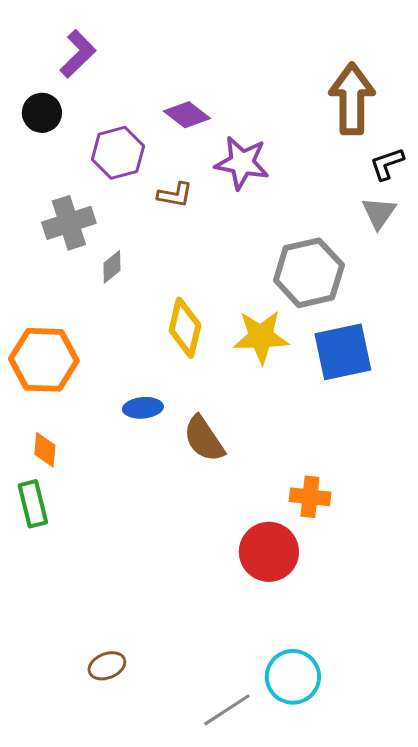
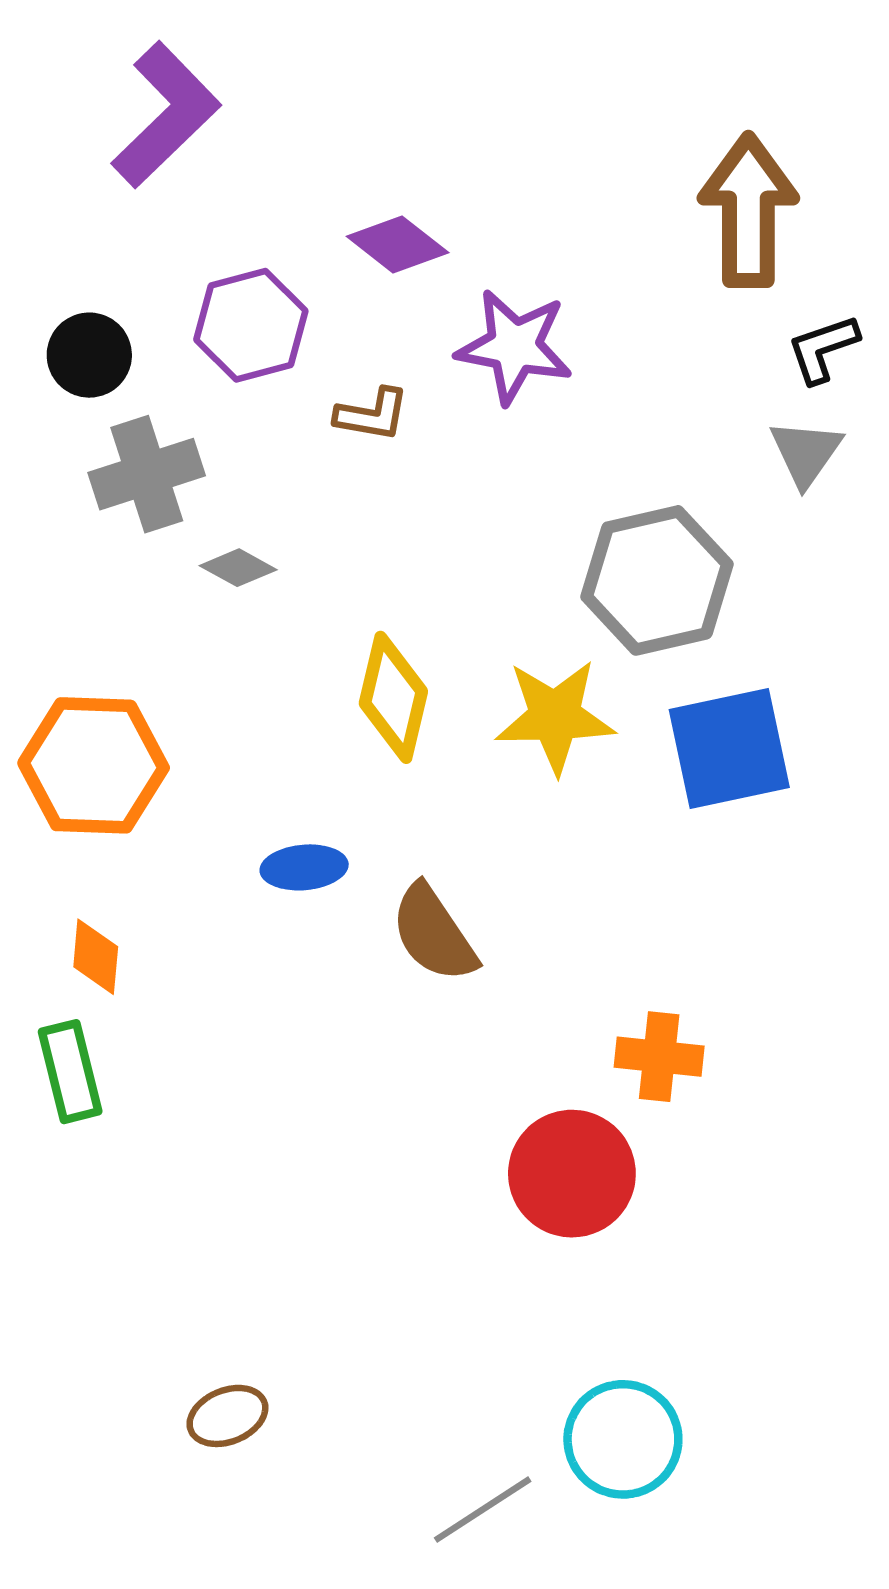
purple L-shape: (78, 54) -> (166, 115), size x1.4
black circle: (42, 113) -> (89, 355), moved
gray diamond: (112, 267) -> (238, 568), turned 68

